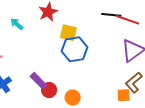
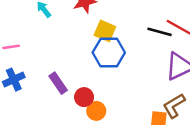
black line: (111, 15) -> (160, 32), moved
red circle: (49, 90) -> (84, 97), moved

